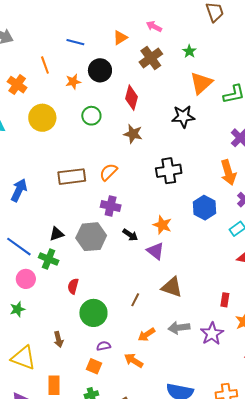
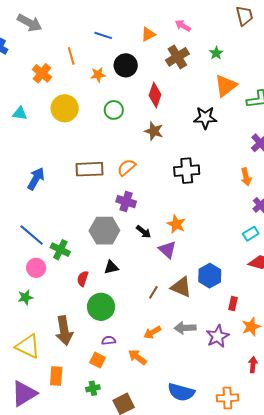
orange arrow: (228, 172) -> (246, 177), size x0.7
blue hexagon: (204, 208) -> (210, 276), moved
black triangle: (57, 234) -> (111, 267), moved
brown line: (135, 300) -> (153, 292), moved
brown arrow: (58, 339) -> (64, 331), size x1.8

